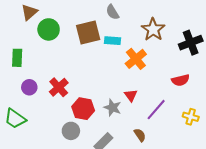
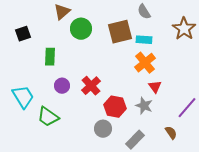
orange cross: (136, 59) -> (145, 63), moved
red triangle: (131, 95) -> (155, 87), moved

